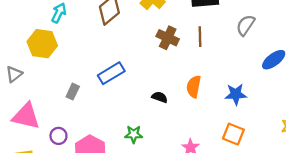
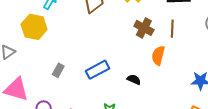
blue rectangle: (111, 73) -> (97, 70), moved
orange semicircle: (194, 87) -> (158, 55), moved

